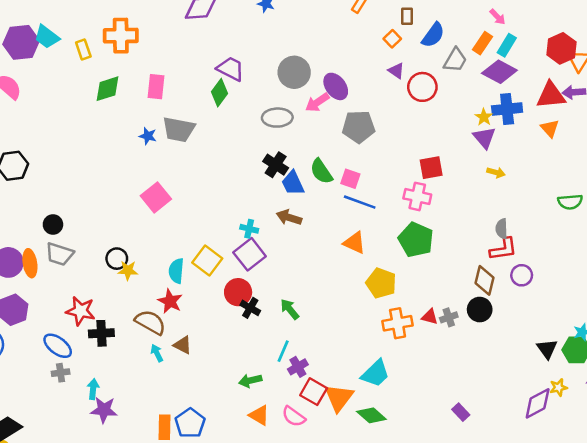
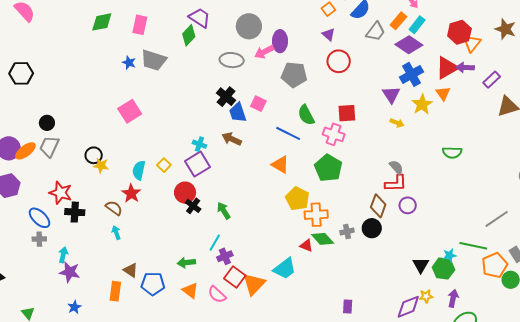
purple ellipse: (336, 86) -> (280, 41), turned 30
red circle: (422, 87) -> (339, 61), moved
red triangle: (551, 95) -> (447, 68), turned -30
blue cross: (507, 109) -> (411, 74), turned -30
yellow star: (484, 117) -> (422, 104), moved, size x1.5
green semicircle: (321, 171) -> (306, 115), moved
pink square: (350, 179) -> (258, 104), moved
gray semicircle: (502, 229) -> (396, 167), turned 133
gray trapezoid: (60, 254) -> (49, 146), turned 90
yellow square: (207, 260) -> (164, 165), size x0.6
orange ellipse: (30, 263) -> (25, 151), turned 55
red triangle: (430, 317) -> (306, 246), moved
brown semicircle: (150, 322) -> (114, 208), size x0.7
orange cross: (398, 323) -> (316, 215), moved
brown triangle: (183, 345) -> (131, 270), moved
purple rectangle: (461, 412) -> (348, 306), turned 40
green diamond: (371, 415) -> (323, 239), moved
blue pentagon: (190, 423) -> (153, 284), moved, turned 30

